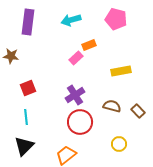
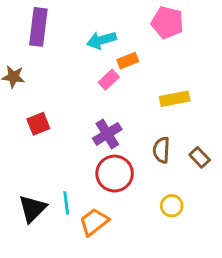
cyan arrow: (71, 20) -> (101, 40), moved
brown semicircle: (112, 106) -> (161, 150), turned -102
cyan line: (26, 117) -> (66, 203), moved

